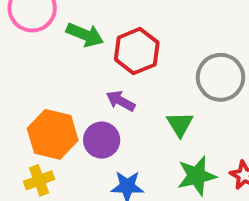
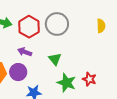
gray circle: (220, 77) -> (57, 24), moved
green star: (197, 176) -> (66, 83), turned -30

